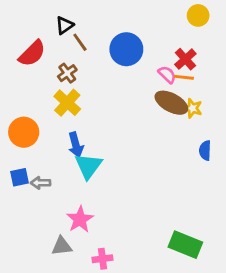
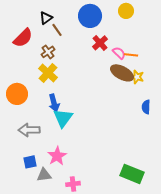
yellow circle: (198, 15) -> (126, 11), moved
blue circle: (126, 49) -> (90, 16), moved
red cross: (185, 59) -> (100, 43), moved
blue square: (19, 177) -> (30, 162), moved
gray arrow: (41, 183) -> (29, 130), size x1.5

